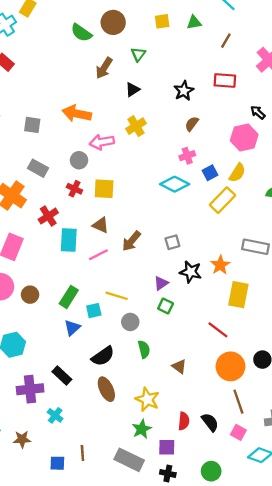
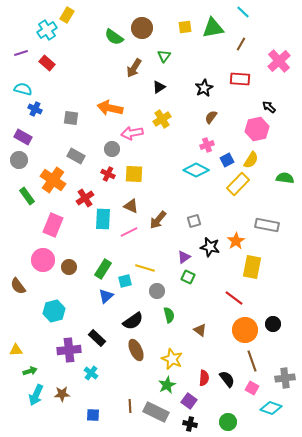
green triangle: (194, 22) -> (213, 28), size x1.6
purple square: (167, 447) -> (189, 401), turned 35
brown line: (82, 453) -> (130, 406), moved

